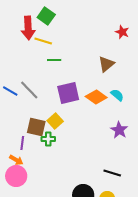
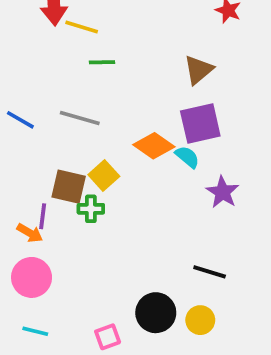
gray line: (29, 90) -> (80, 118), moved, turned -30
purple square: (68, 93) -> (200, 124), moved
cyan semicircle: (117, 95) -> (187, 157), moved
orange diamond: (96, 97) -> (154, 146), moved
orange arrow: (16, 160) -> (30, 233), moved

